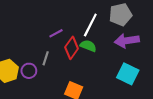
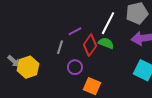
gray line: (46, 58) -> (60, 47), moved
purple circle: (29, 71) -> (75, 67), moved

